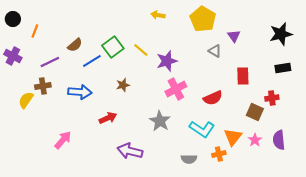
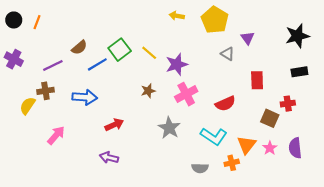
yellow arrow: (158, 15) -> (177, 16), moved
orange line: (35, 31) -> (37, 22), moved
brown star: (123, 85) -> (148, 91), moved
pink arrow: (63, 140) -> (56, 135), moved
purple arrow: (130, 151) -> (109, 158), moved, size x0.7

